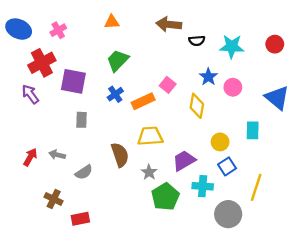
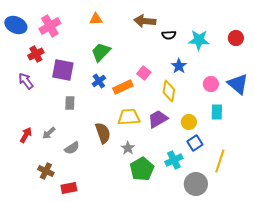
pink cross: (58, 30) -> (50, 26), size x1.5
red cross: (42, 63) -> (36, 54), size x0.7
pink circle: (233, 87) -> (211, 84), moved
gray arrow: (57, 155) -> (49, 133), turned -56
purple trapezoid: (184, 161) -> (158, 119), moved
cyan cross: (203, 186) -> (174, 160), turned -30

